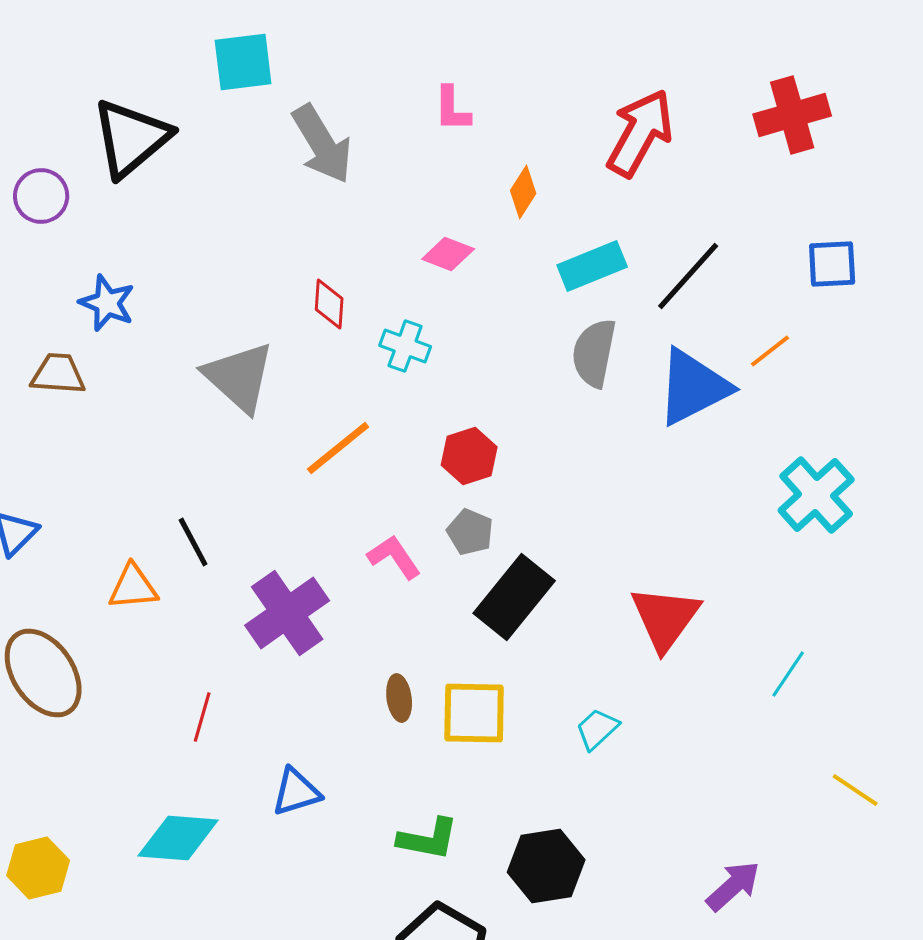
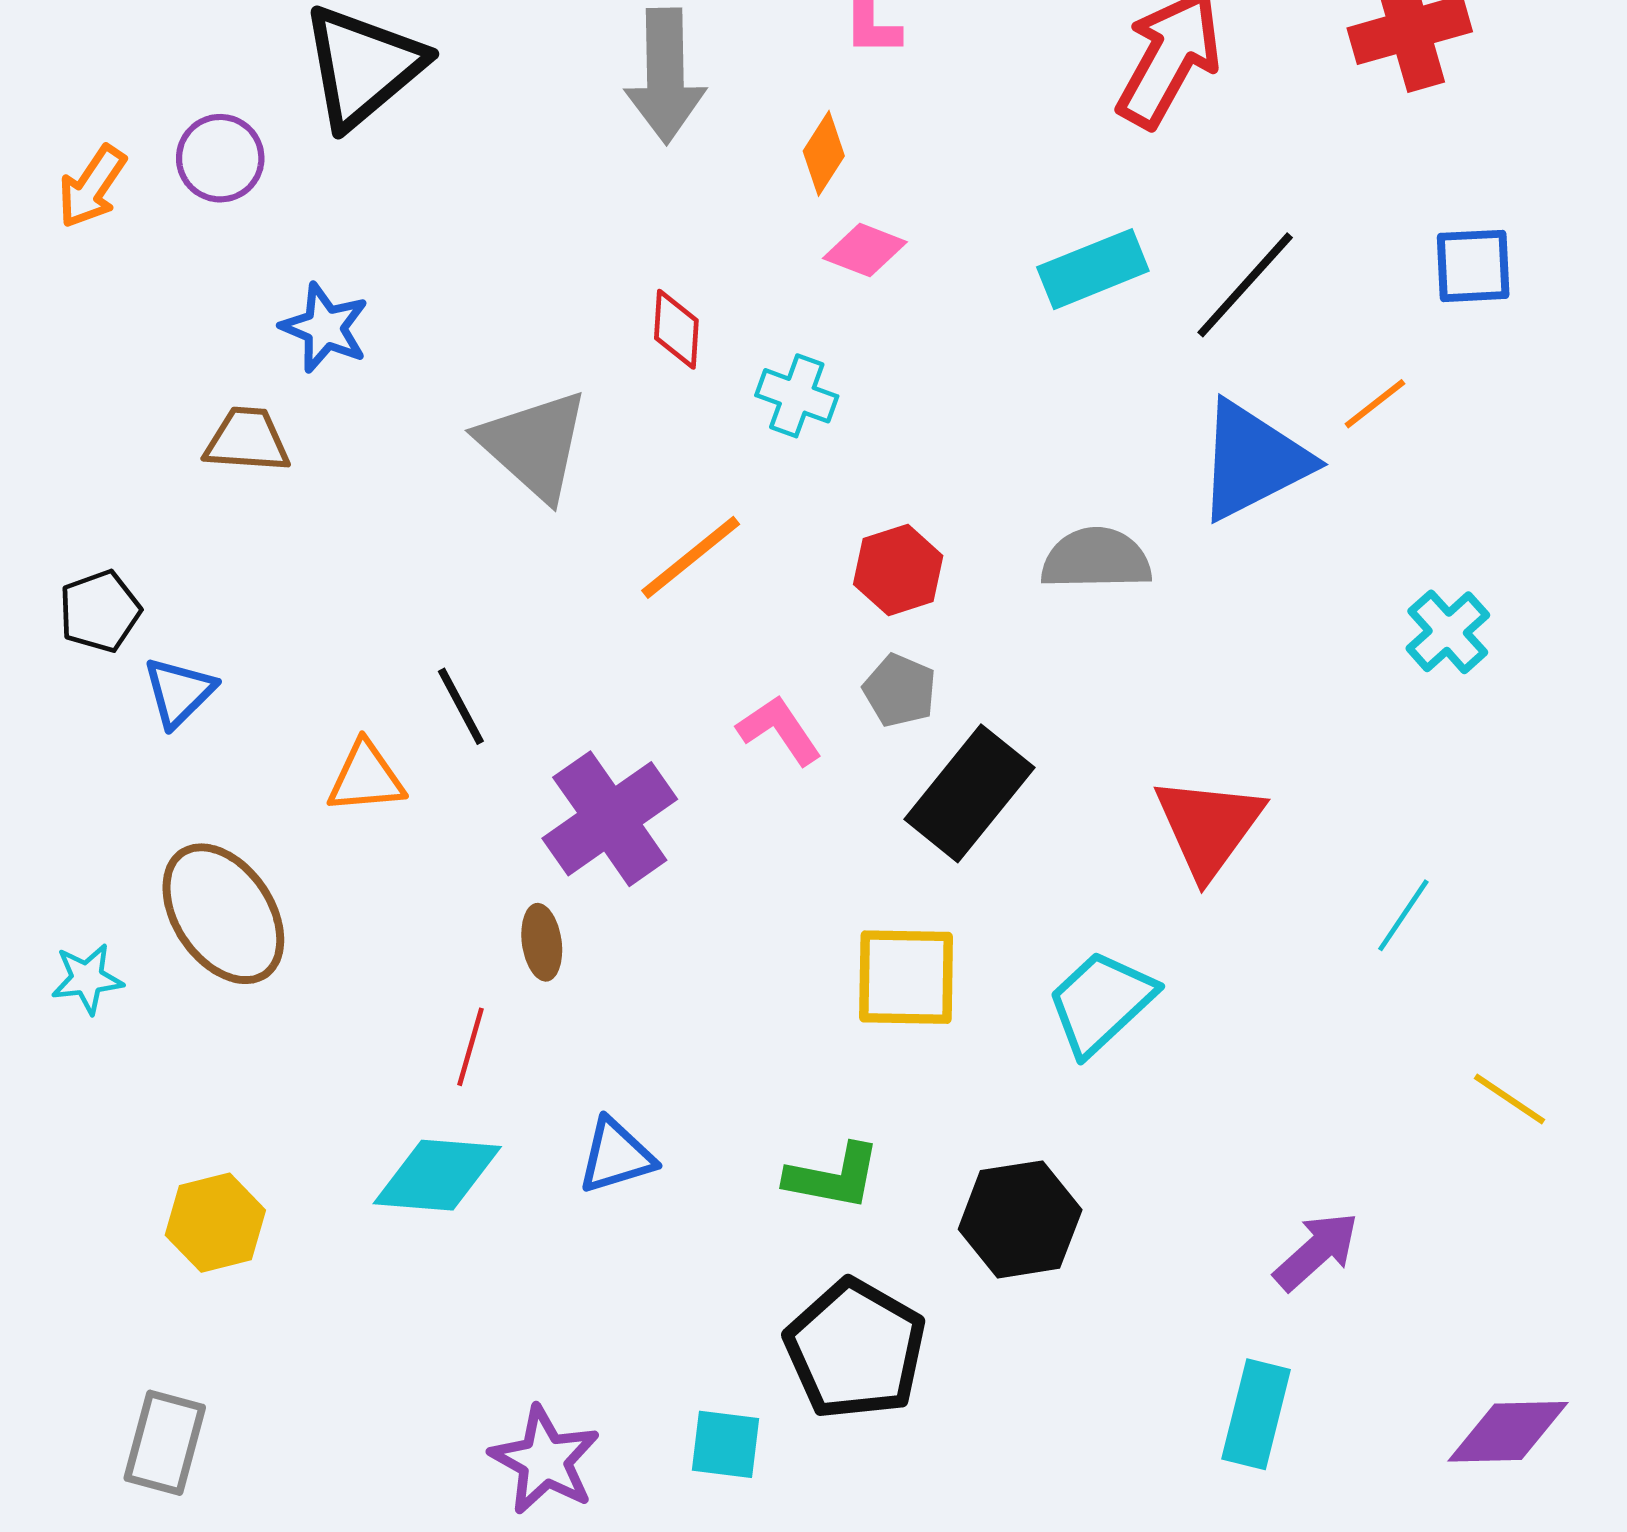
gray arrow: (322, 144) -> (665, 76), turned 30
orange diamond: (523, 192) -> (824, 153), moved
gray semicircle: (594, 353) -> (1096, 559), moved, turned 78
cyan cross: (816, 495) -> (1448, 632), size x0.7
brown ellipse: (399, 698) -> (542, 942), moved
red line: (202, 717) -> (470, 1047), moved
cyan trapezoid: (597, 729) -> (1101, 1002), size x1.6
blue triangle: (296, 792) -> (616, 1156), moved

